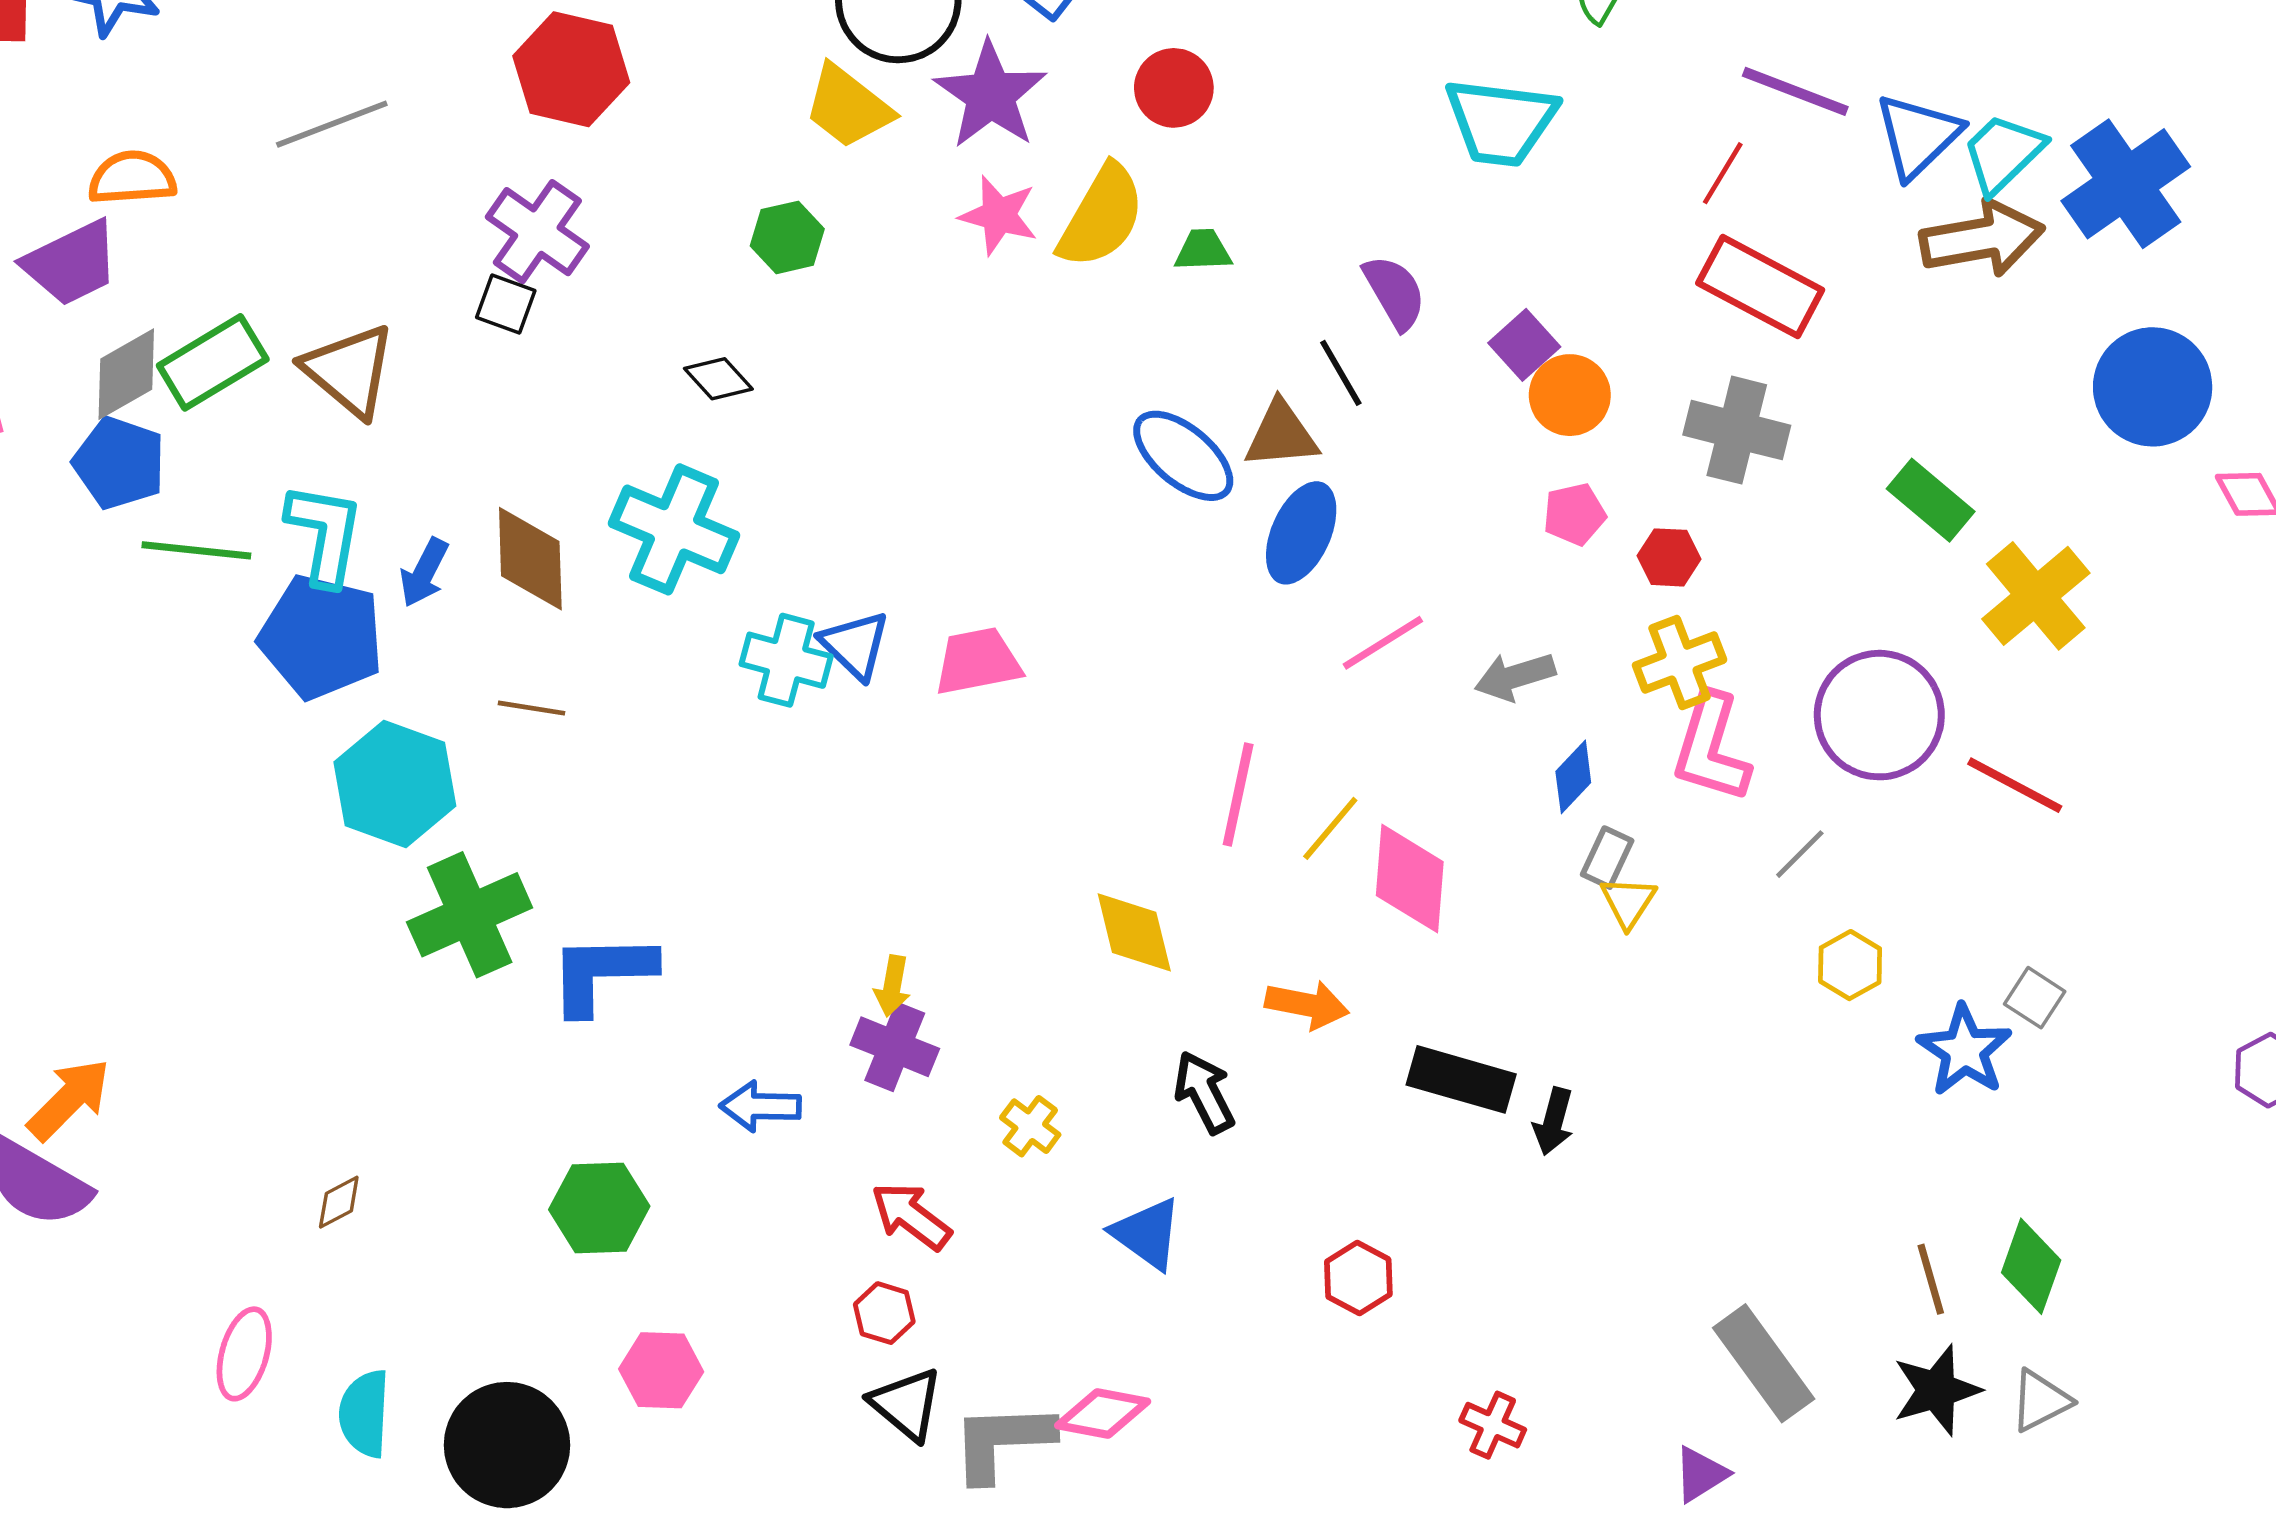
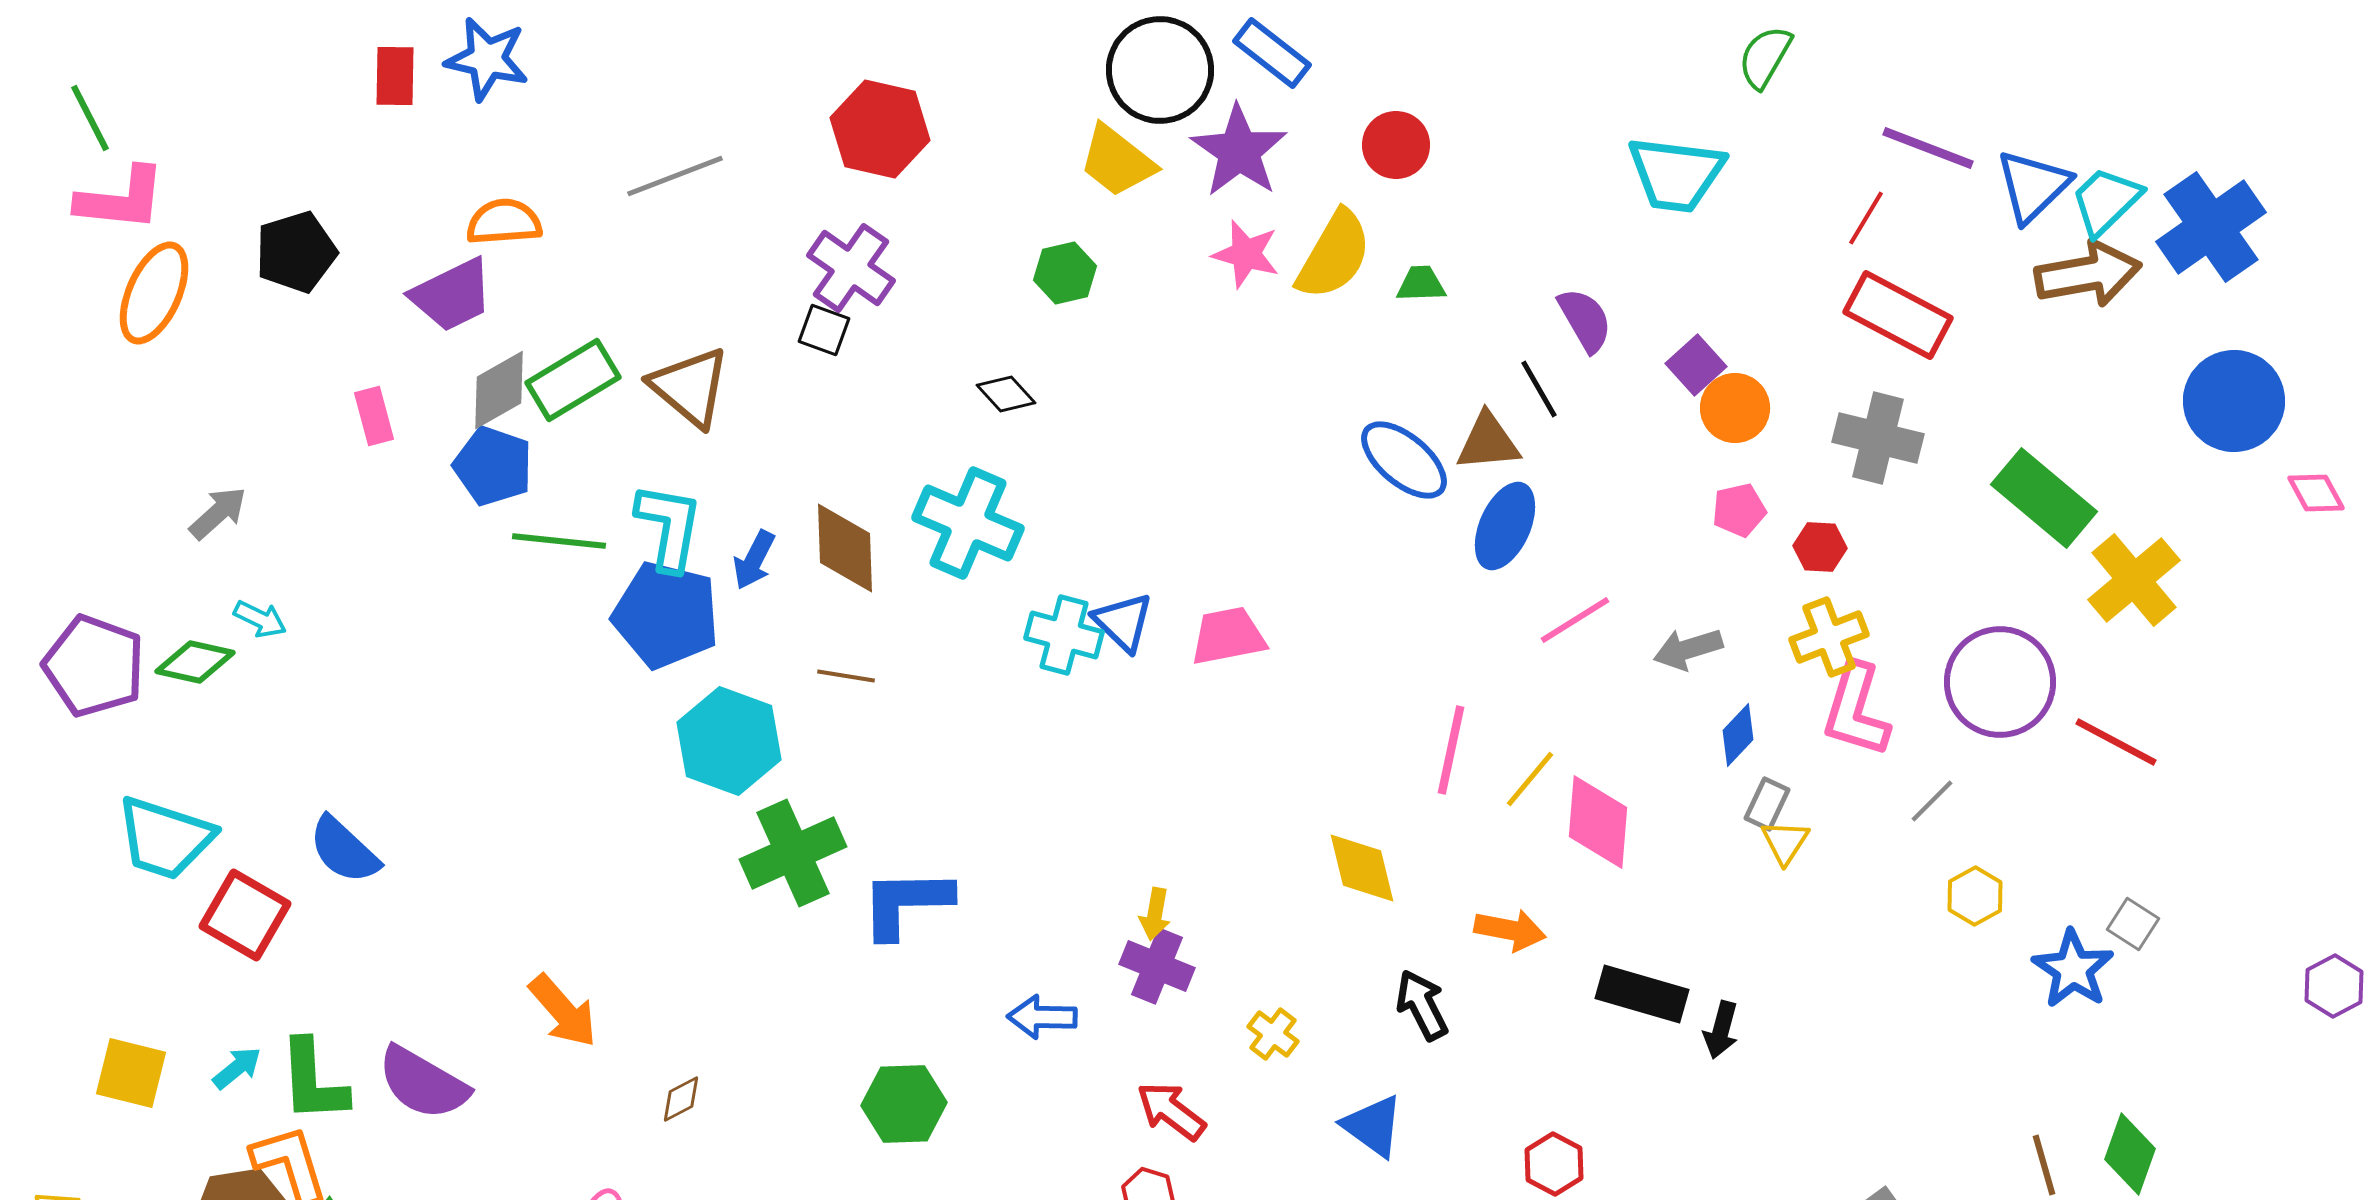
green rectangle: (1931, 500) -> (2044, 498), size x1.4
orange arrow: (69, 1099) -> (563, 1011), moved, turned 94

